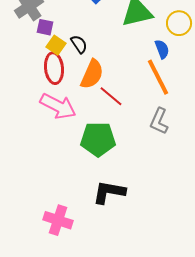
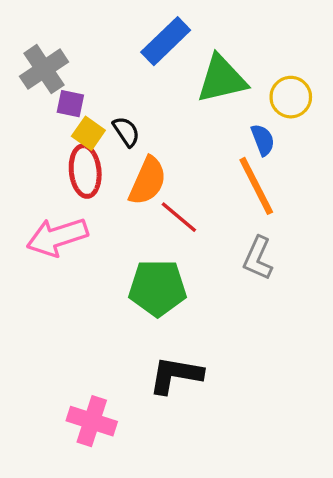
pink arrow: (58, 106) -> (57, 237), moved, turned 135

